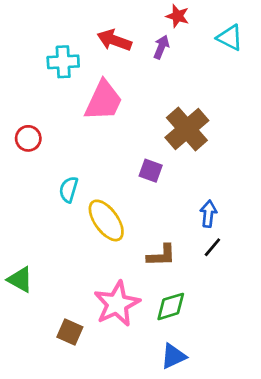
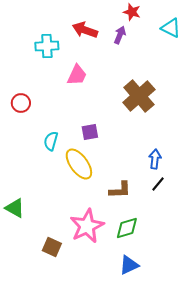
pink trapezoid: (104, 101) -> (77, 75), size x0.7
purple square: (151, 171) -> (90, 132), moved, turned -30

